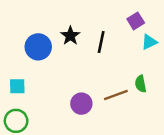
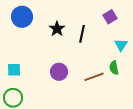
cyan triangle: (149, 42) -> (121, 45), moved, turned -32
blue circle: (38, 47) -> (22, 17), moved
purple circle: (81, 104) -> (59, 72), moved

